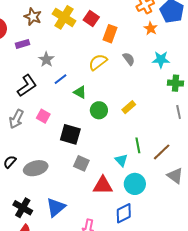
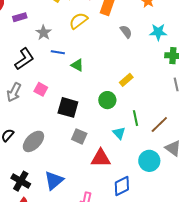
yellow semicircle: (98, 62) -> (78, 21), moved
blue line: (60, 79) -> (58, 52), turned 48
green circle: (99, 110) -> (107, 100), moved
gray ellipse: (36, 168) -> (33, 141), turned -30
cyan circle: (135, 184) -> (149, 161), moved

